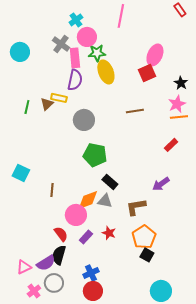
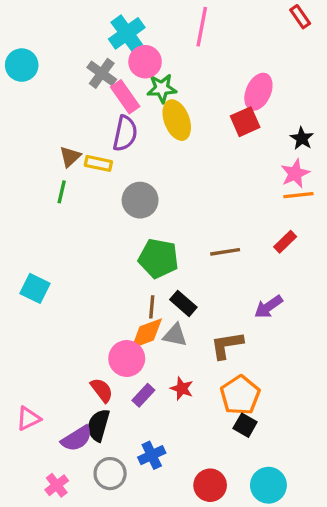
cyan cross: (76, 20) -> (127, 33), size x1.5
cyan circle: (20, 52) -> (22, 65), moved
pink rectangle: (75, 58) -> (125, 97), turned -30
brown triangle: (47, 104) -> (70, 157), moved
green line: (27, 107) -> (62, 192), moved
brown line: (135, 111) -> (225, 252), moved
brown line: (52, 190) -> (152, 307), moved
pink triangle: (24, 267) -> (28, 419), moved
gray circle: (54, 283) -> (110, 474), moved
red circle: (93, 291) -> (210, 485), moved

